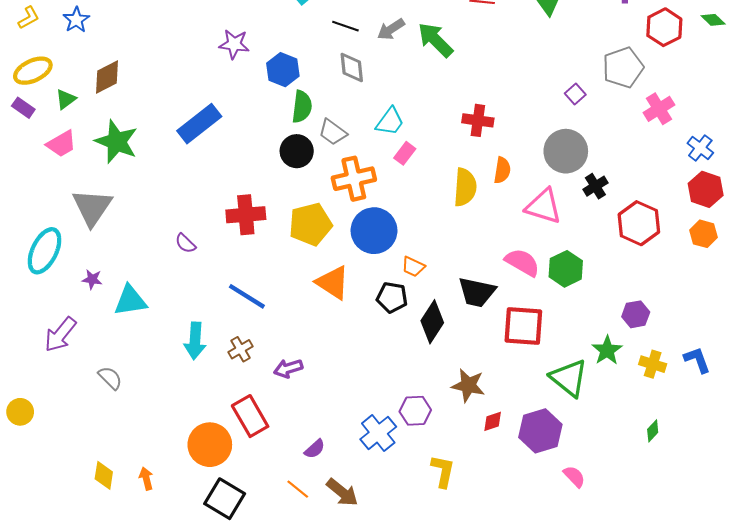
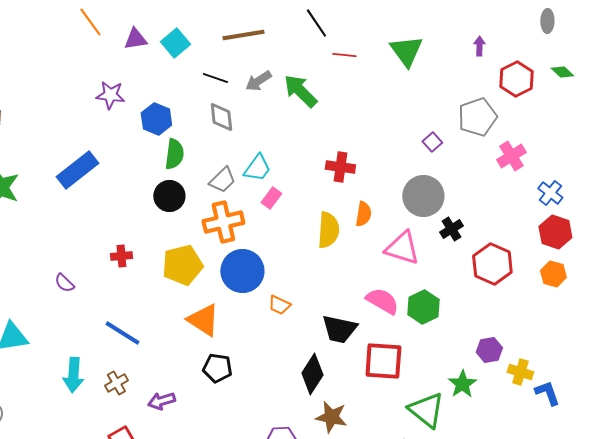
gray trapezoid: (333, 132) -> (222, 180), moved, turned -80
red cross: (246, 215) -> (121, 256), size x0.6
black pentagon: (392, 297) -> (217, 368), moved
black diamond: (432, 322) -> (312, 374), moved
yellow cross: (653, 364) -> (520, 372), moved

